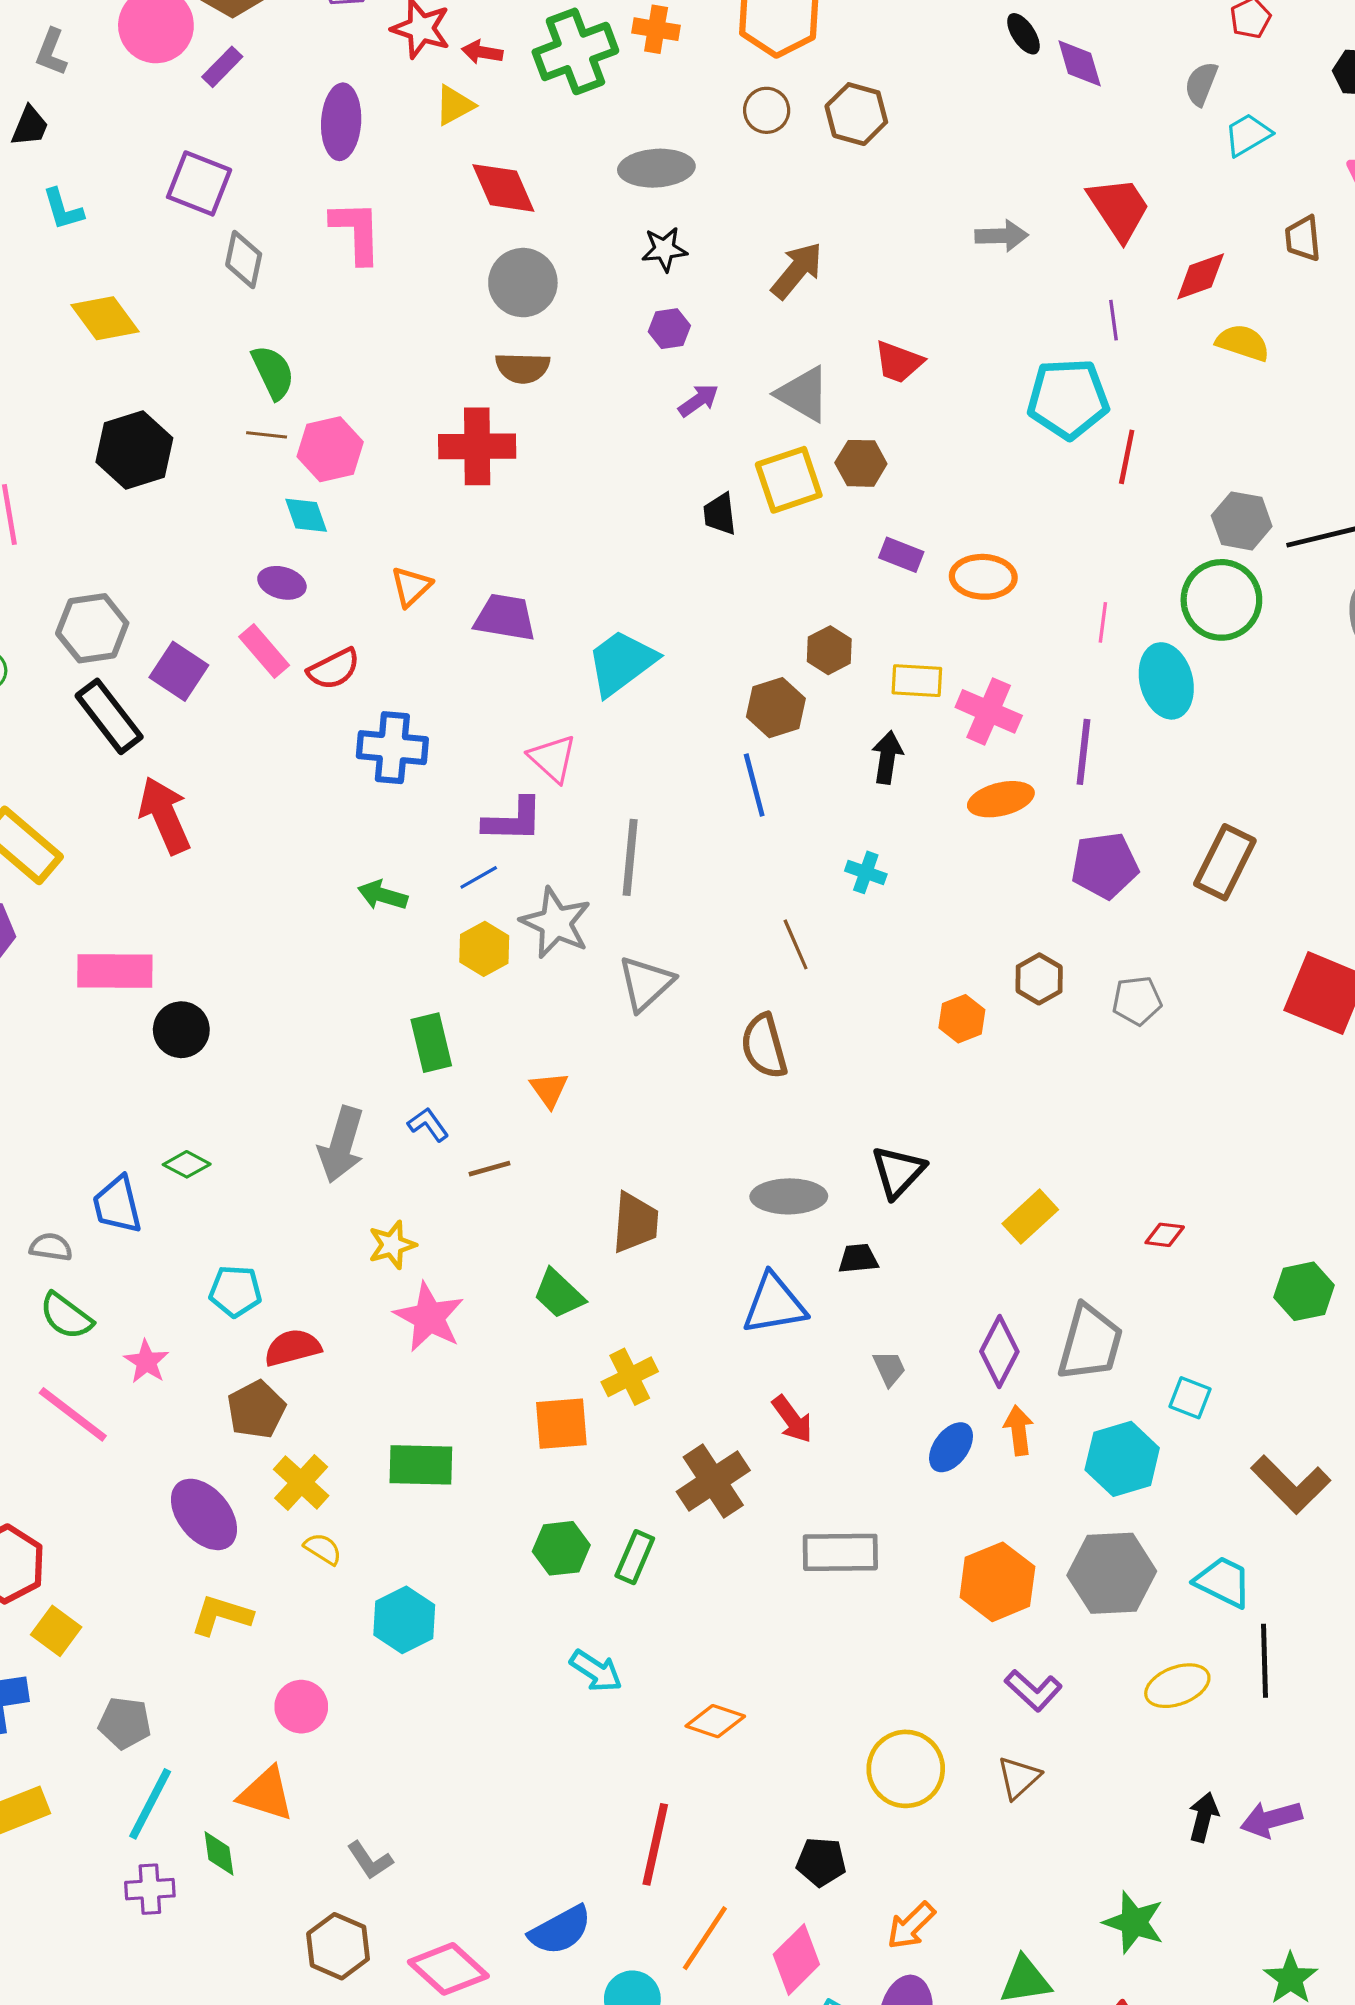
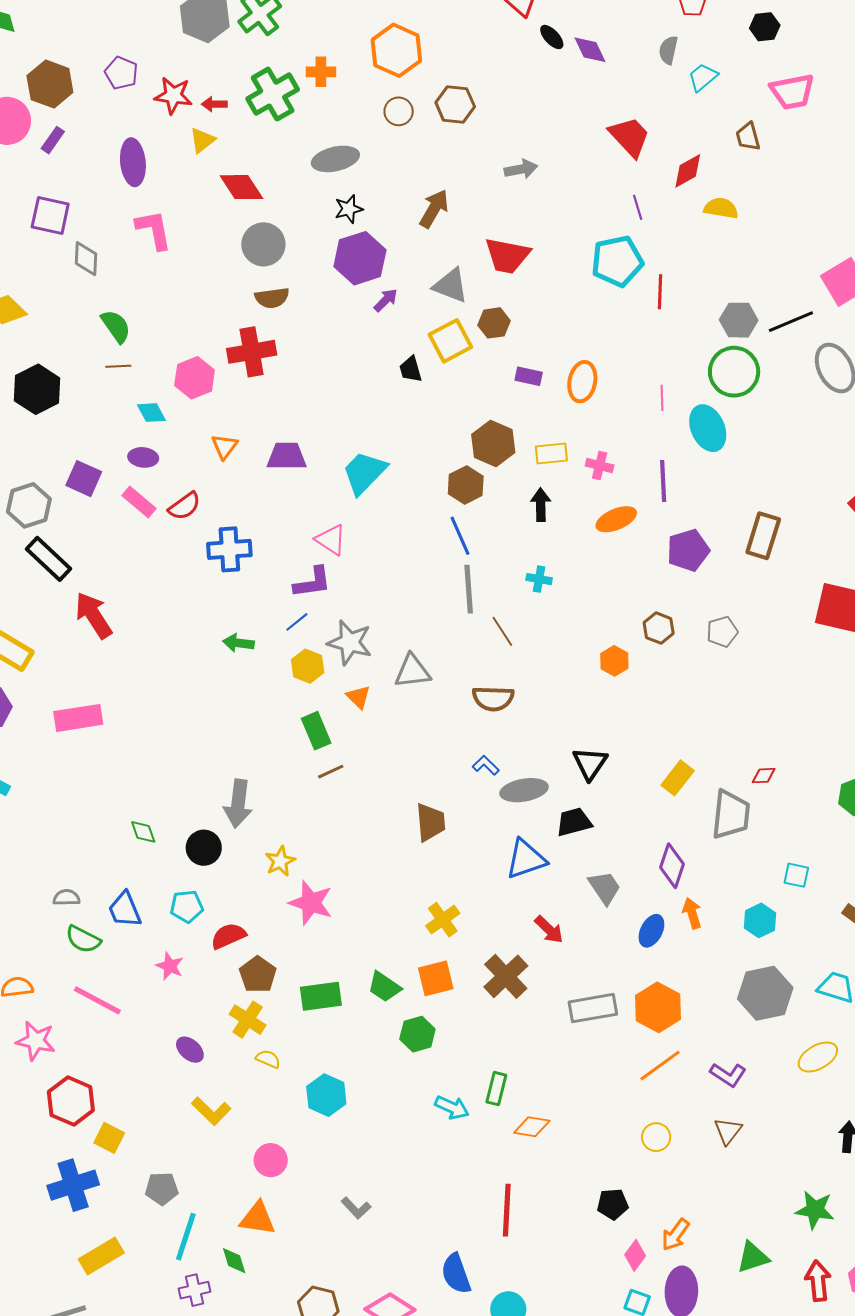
gray arrow: (1002, 236) -> (521, 169), moved
purple hexagon: (669, 329) -> (360, 258), size x2.0
red trapezoid: (899, 362) -> (507, 256), size x1.4
pink hexagon: (330, 449) -> (195, 378), moved
orange ellipse: (983, 577) -> (582, 382), turned -72
brown hexagon: (829, 650) -> (493, 443), size x1.5
purple square: (179, 671) -> (84, 479), moved
pink cross: (989, 711) -> (600, 465), size x0.7
gray line: (630, 857) -> (469, 589), moved
gray triangle: (646, 983) -> (412, 671), turned 45
black circle: (181, 1030) -> (204, 848), moved
green rectangle: (431, 1043) -> (316, 731), moved
brown semicircle: (764, 1046) -> (493, 698), turned -63
orange triangle: (549, 1090) -> (358, 697), moved
blue L-shape: (428, 1124) -> (486, 765), moved
green diamond: (187, 1164) -> (143, 832), turned 52
brown line: (489, 1169) -> (331, 772), moved
blue trapezoid: (117, 1205) -> (125, 910), moved
black trapezoid: (858, 1259) -> (574, 822), size x1.4
green trapezoid: (559, 1294) -> (384, 987), moved
gray trapezoid: (1090, 1343) -> (731, 815), moved
pink star: (146, 1362) -> (170, 966), moved
gray trapezoid: (889, 1368) -> (605, 888), size x1.5
brown pentagon: (256, 1410) -> (258, 975), moved
orange square: (561, 1424) -> (436, 978), moved
cyan hexagon: (1122, 1459) -> (760, 920), size x0.7
purple ellipse: (204, 1514) -> (190, 1050), size x0.6
green rectangle: (635, 1557) -> (496, 1089), moved
orange hexagon: (997, 1582) -> (658, 1007), moved
yellow L-shape: (221, 1615) -> (211, 1111), turned -144
yellow circle: (906, 1769) -> (656, 1137), size x0.6
gray L-shape: (370, 1860) -> (356, 1208), moved
blue semicircle: (560, 1930) -> (456, 1274), turned 108
orange line: (705, 1938) -> (660, 1066), moved, turned 30
pink diamond: (796, 1959) -> (635, 1255), moved, size x0.7

